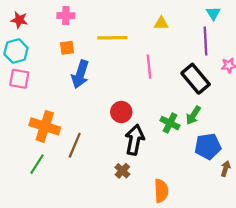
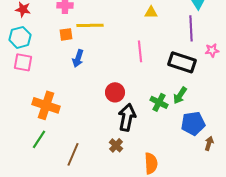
yellow line: (112, 38) -> (90, 25), moved
blue arrow: (80, 74) -> (78, 58), size x0.7
black rectangle: (196, 79) -> (182, 62), turned -32
brown line: (75, 145) -> (73, 154), moved

